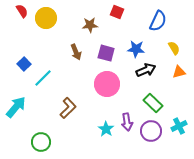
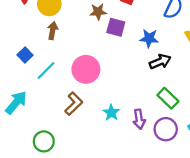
brown arrow: (76, 52) -> (53, 31), moved, turned -147
purple square: (106, 53) -> (116, 27), moved
pink circle: (107, 84) -> (86, 69), moved
cyan star: (106, 129) -> (111, 113), moved

